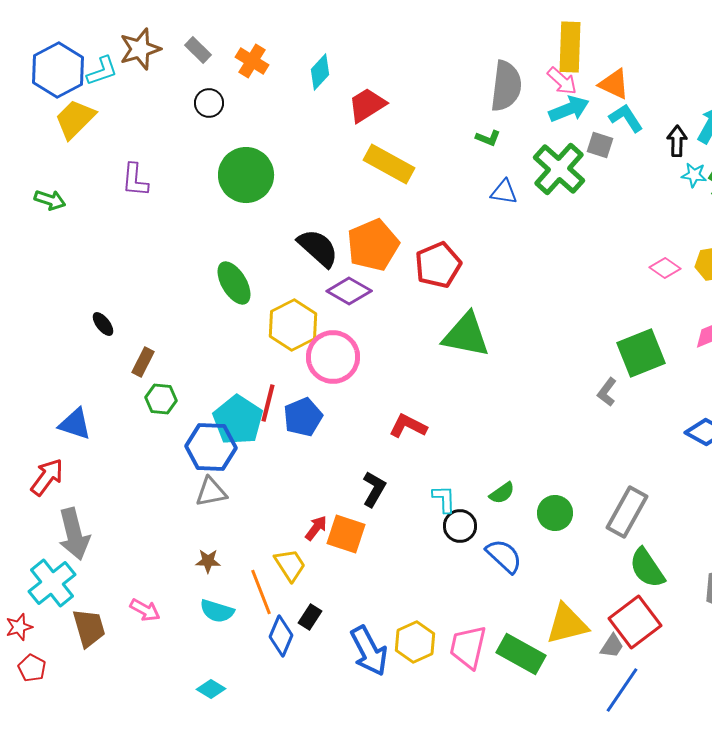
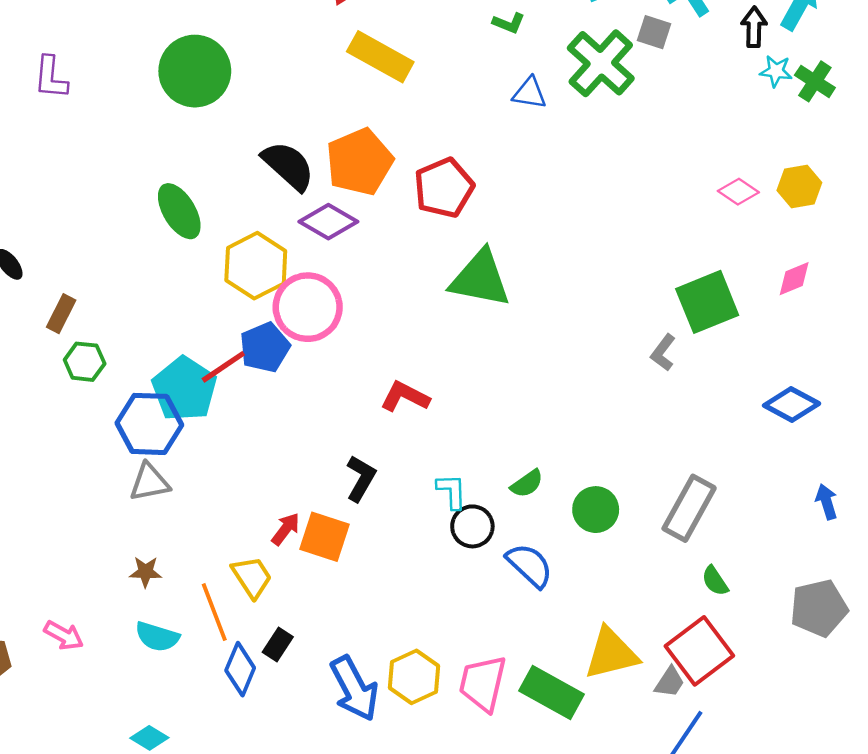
red line: (268, 403) -> (223, 367), turned 42
blue pentagon: (303, 417) -> (265, 347), moved
green semicircle: (647, 568) -> (715, 581), size x0.6

